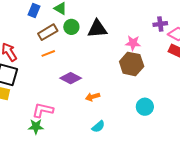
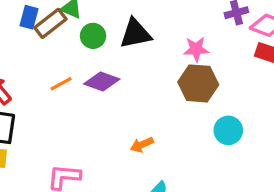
brown rectangle: (48, 32) -> (50, 23), moved
purple diamond: (71, 78) -> (102, 81), moved
cyan circle: (145, 107) -> (228, 130), moved

